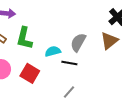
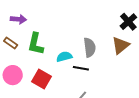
gray semicircle: (78, 42) -> (90, 47), turned 144

